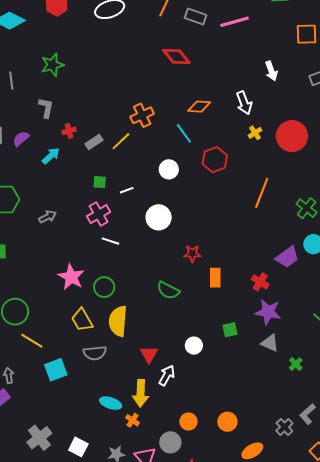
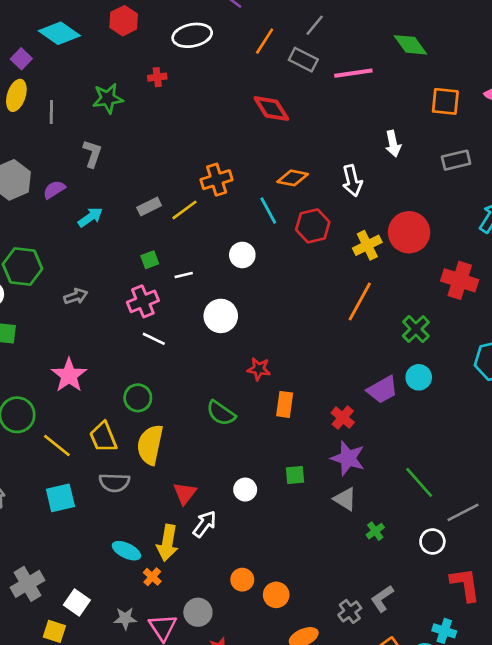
red cross: (69, 131) -> (157, 77), moved
yellow cross: (255, 133) -> (367, 245), moved, size x1.5
red hexagon: (215, 160) -> (313, 226), moved
green square: (100, 182) -> (150, 260), turned -32
pink star: (71, 277) -> (69, 375), moved
yellow line: (32, 341) -> (57, 445), moved
orange circle: (188, 422) -> (242, 580), moved

